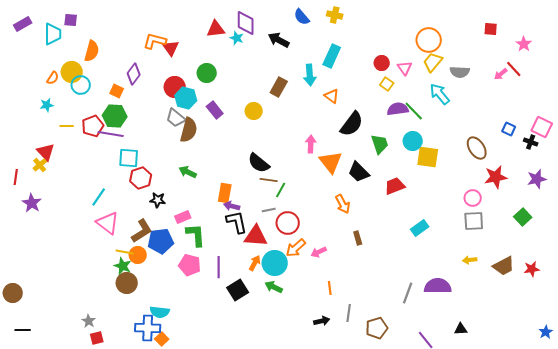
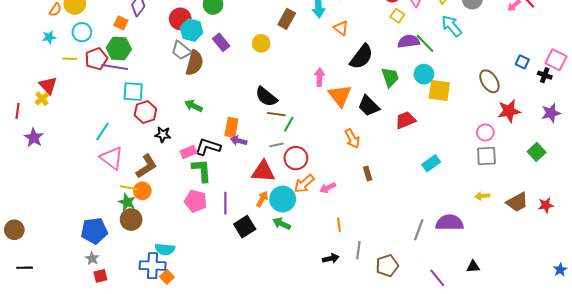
cyan circle: (81, 85) -> (82, 32), moved
black L-shape: (237, 222) -> (208, 147), moved, turned -60
blue pentagon: (161, 241) -> (94, 231), moved

